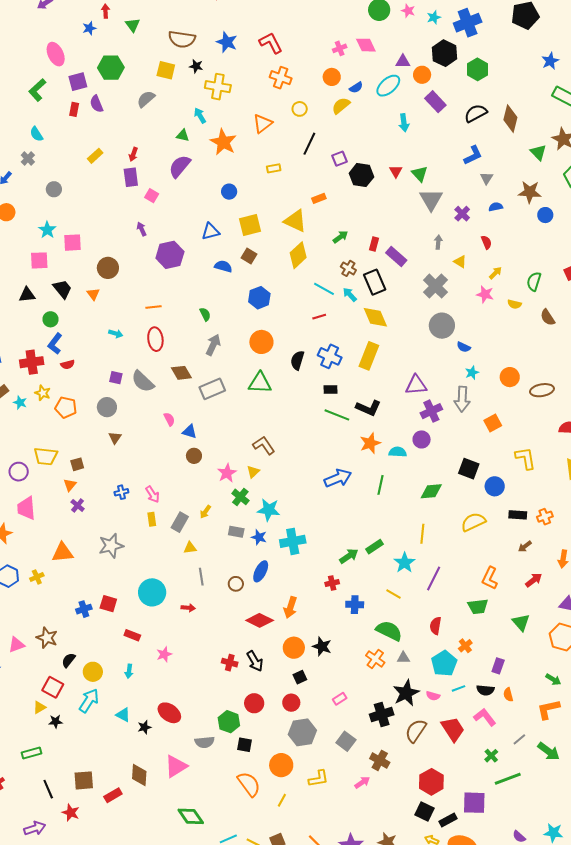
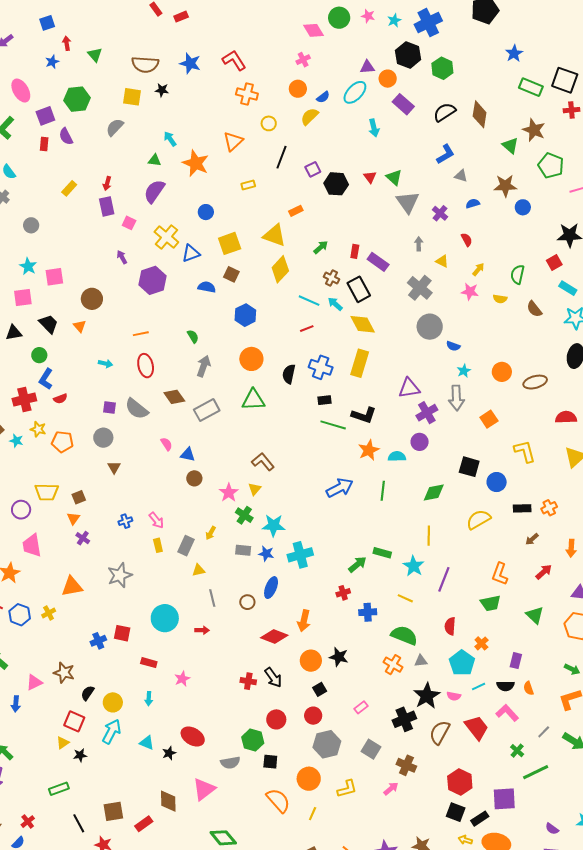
pink diamond: (366, 45) -> (313, 30), moved
yellow cross: (218, 87) -> (166, 237), moved, turned 35
gray triangle: (487, 178) -> (461, 176), turned -40
green rectangle: (375, 547) -> (382, 553), turned 54

